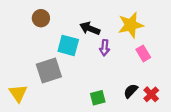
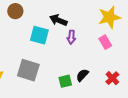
yellow star: (131, 25) -> (109, 17), moved
gray square: (49, 70) -> (28, 70), moved, turned 35
black semicircle: (131, 91) -> (82, 75), moved

